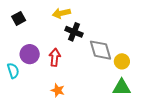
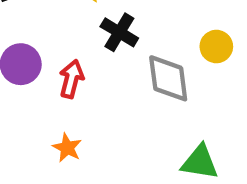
yellow circle: (122, 61) -> (216, 47), moved

